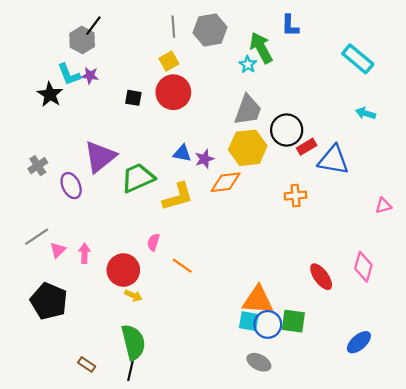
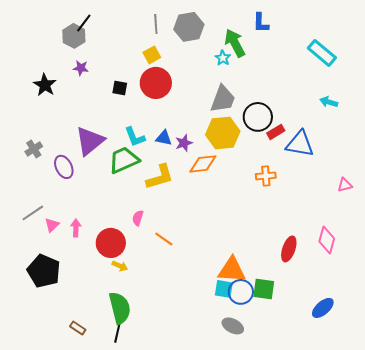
cyan L-shape: (69, 74) -> (135, 137), moved
red ellipse: (321, 277) -> (289, 249), turned 55

